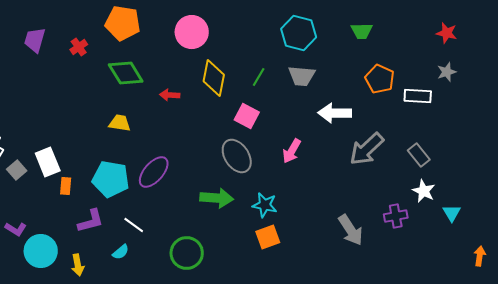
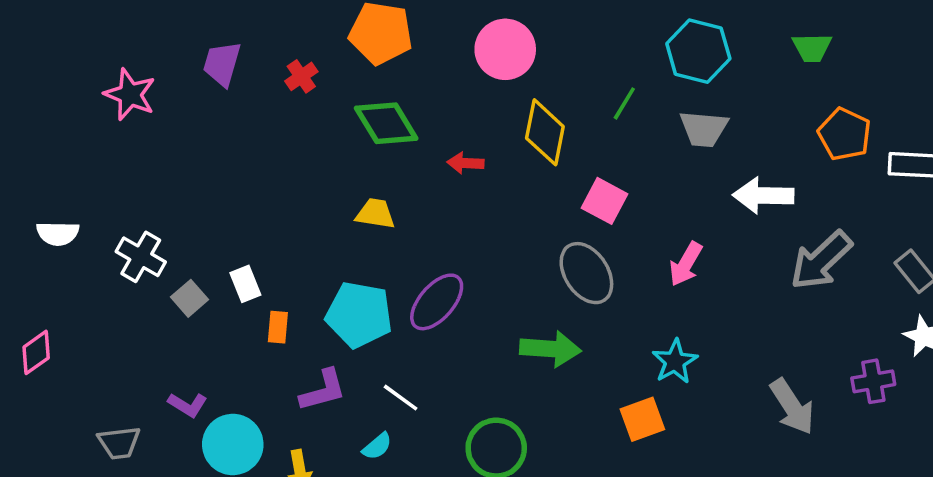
green line: (259, 77) -> (624, 103), moved
white rectangle: (48, 162) -> (245, 284), size x0.7
cyan star: (265, 205) -> (675, 361), moved, turned 30

